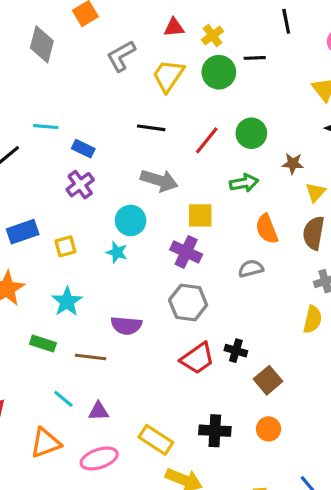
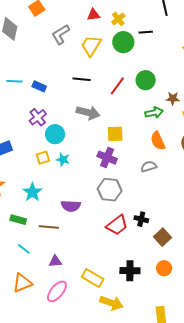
blue rectangle: (83, 149) -> (39, 86), moved
green arrow: (244, 183) -> (154, 113), moved
cyan circle: (131, 220) -> (55, 134), moved
yellow square: (65, 246) -> (43, 158), moved
cyan line: (63, 399) -> (24, 249), moved
pink ellipse: (99, 459) -> (57, 291), turned -30

